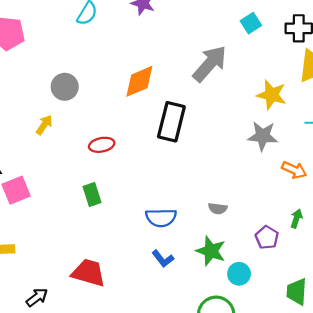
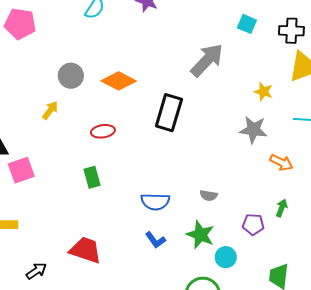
cyan square: (251, 23) -> (247, 24), turned -36
orange diamond: (139, 81) -> (119, 81), moved, turned 48
yellow star: (272, 95) -> (263, 92), size x0.7
purple pentagon: (267, 237) -> (253, 224), turned -30

